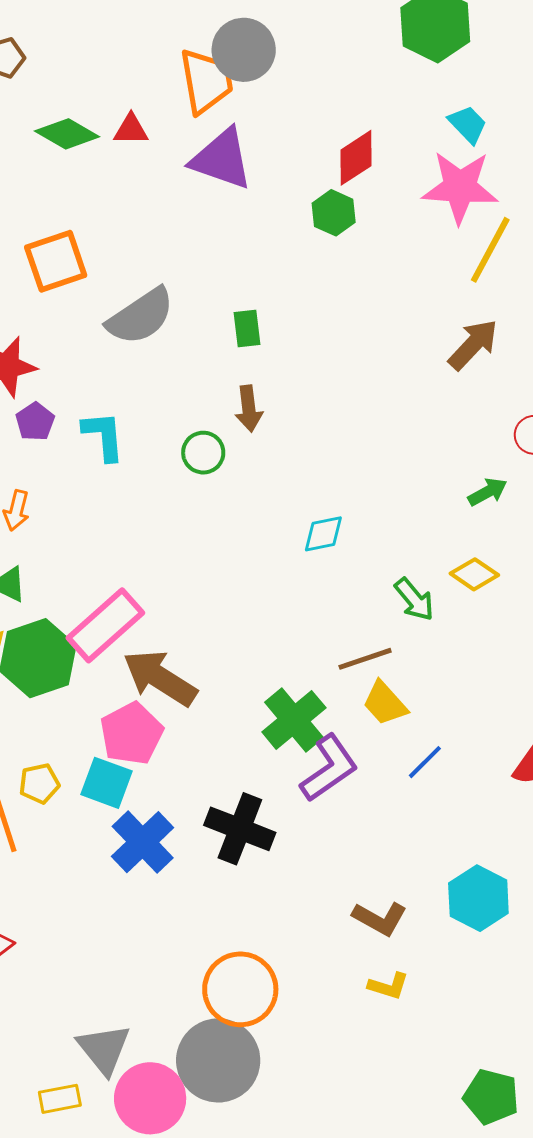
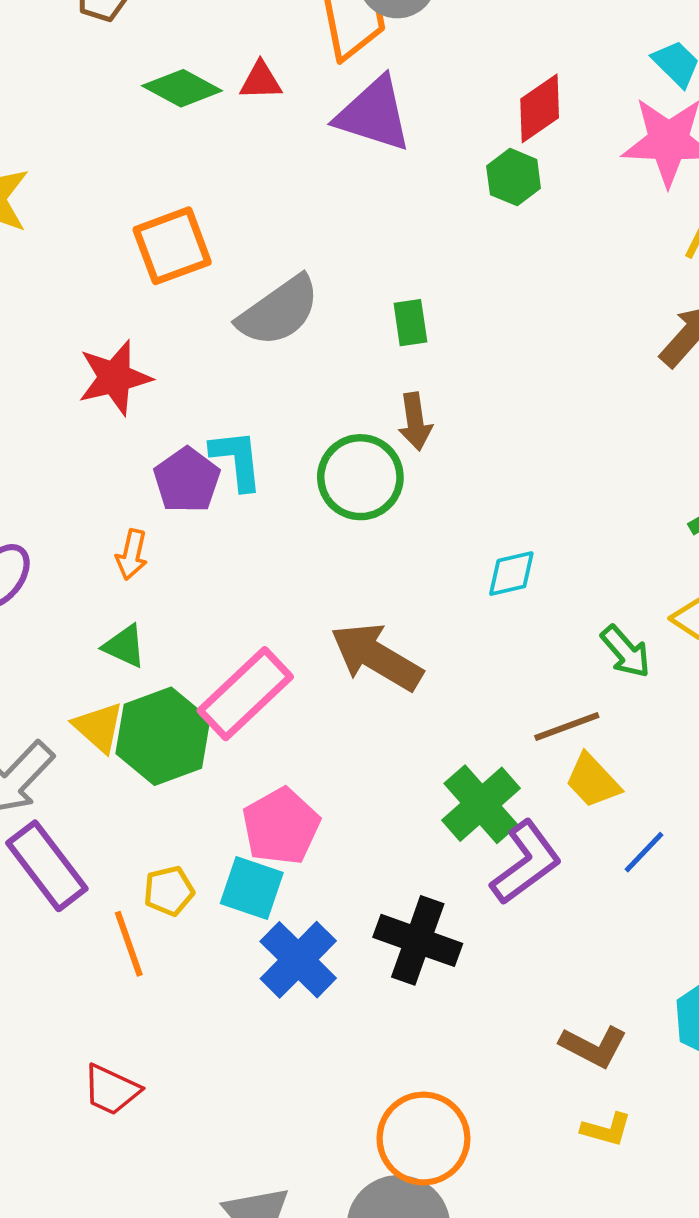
purple pentagon: (35, 422) -> (187, 480), moved, size x1.4
green circle: (203, 453) -> (360, 477), size x1.6
brown arrow: (160, 678) -> (376, 657), moved

